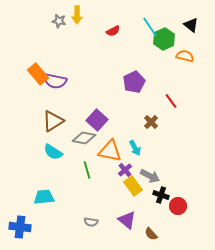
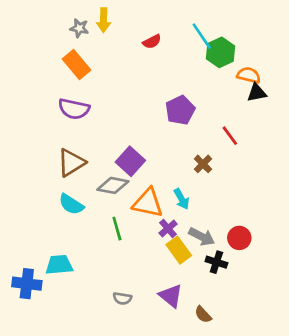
black triangle: (191, 25) -> (257, 93), moved, turned -49
orange rectangle: (38, 74) -> (77, 64), moved
red circle: (178, 206) -> (239, 238), moved
blue cross: (20, 227) -> (27, 284), moved

